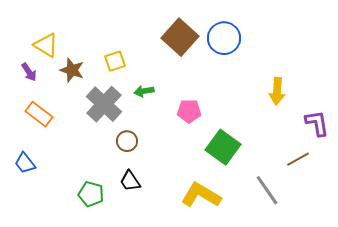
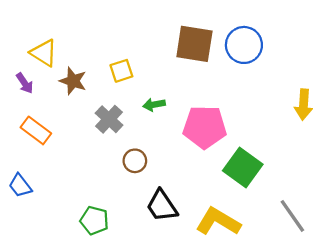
brown square: (180, 37) -> (194, 44), turned -33
gray cross: (104, 104) -> (109, 119), size x0.7
pink pentagon: (189, 111) -> (205, 127), size x1.6
black trapezoid: (130, 181) -> (162, 206), moved, size x1.4

